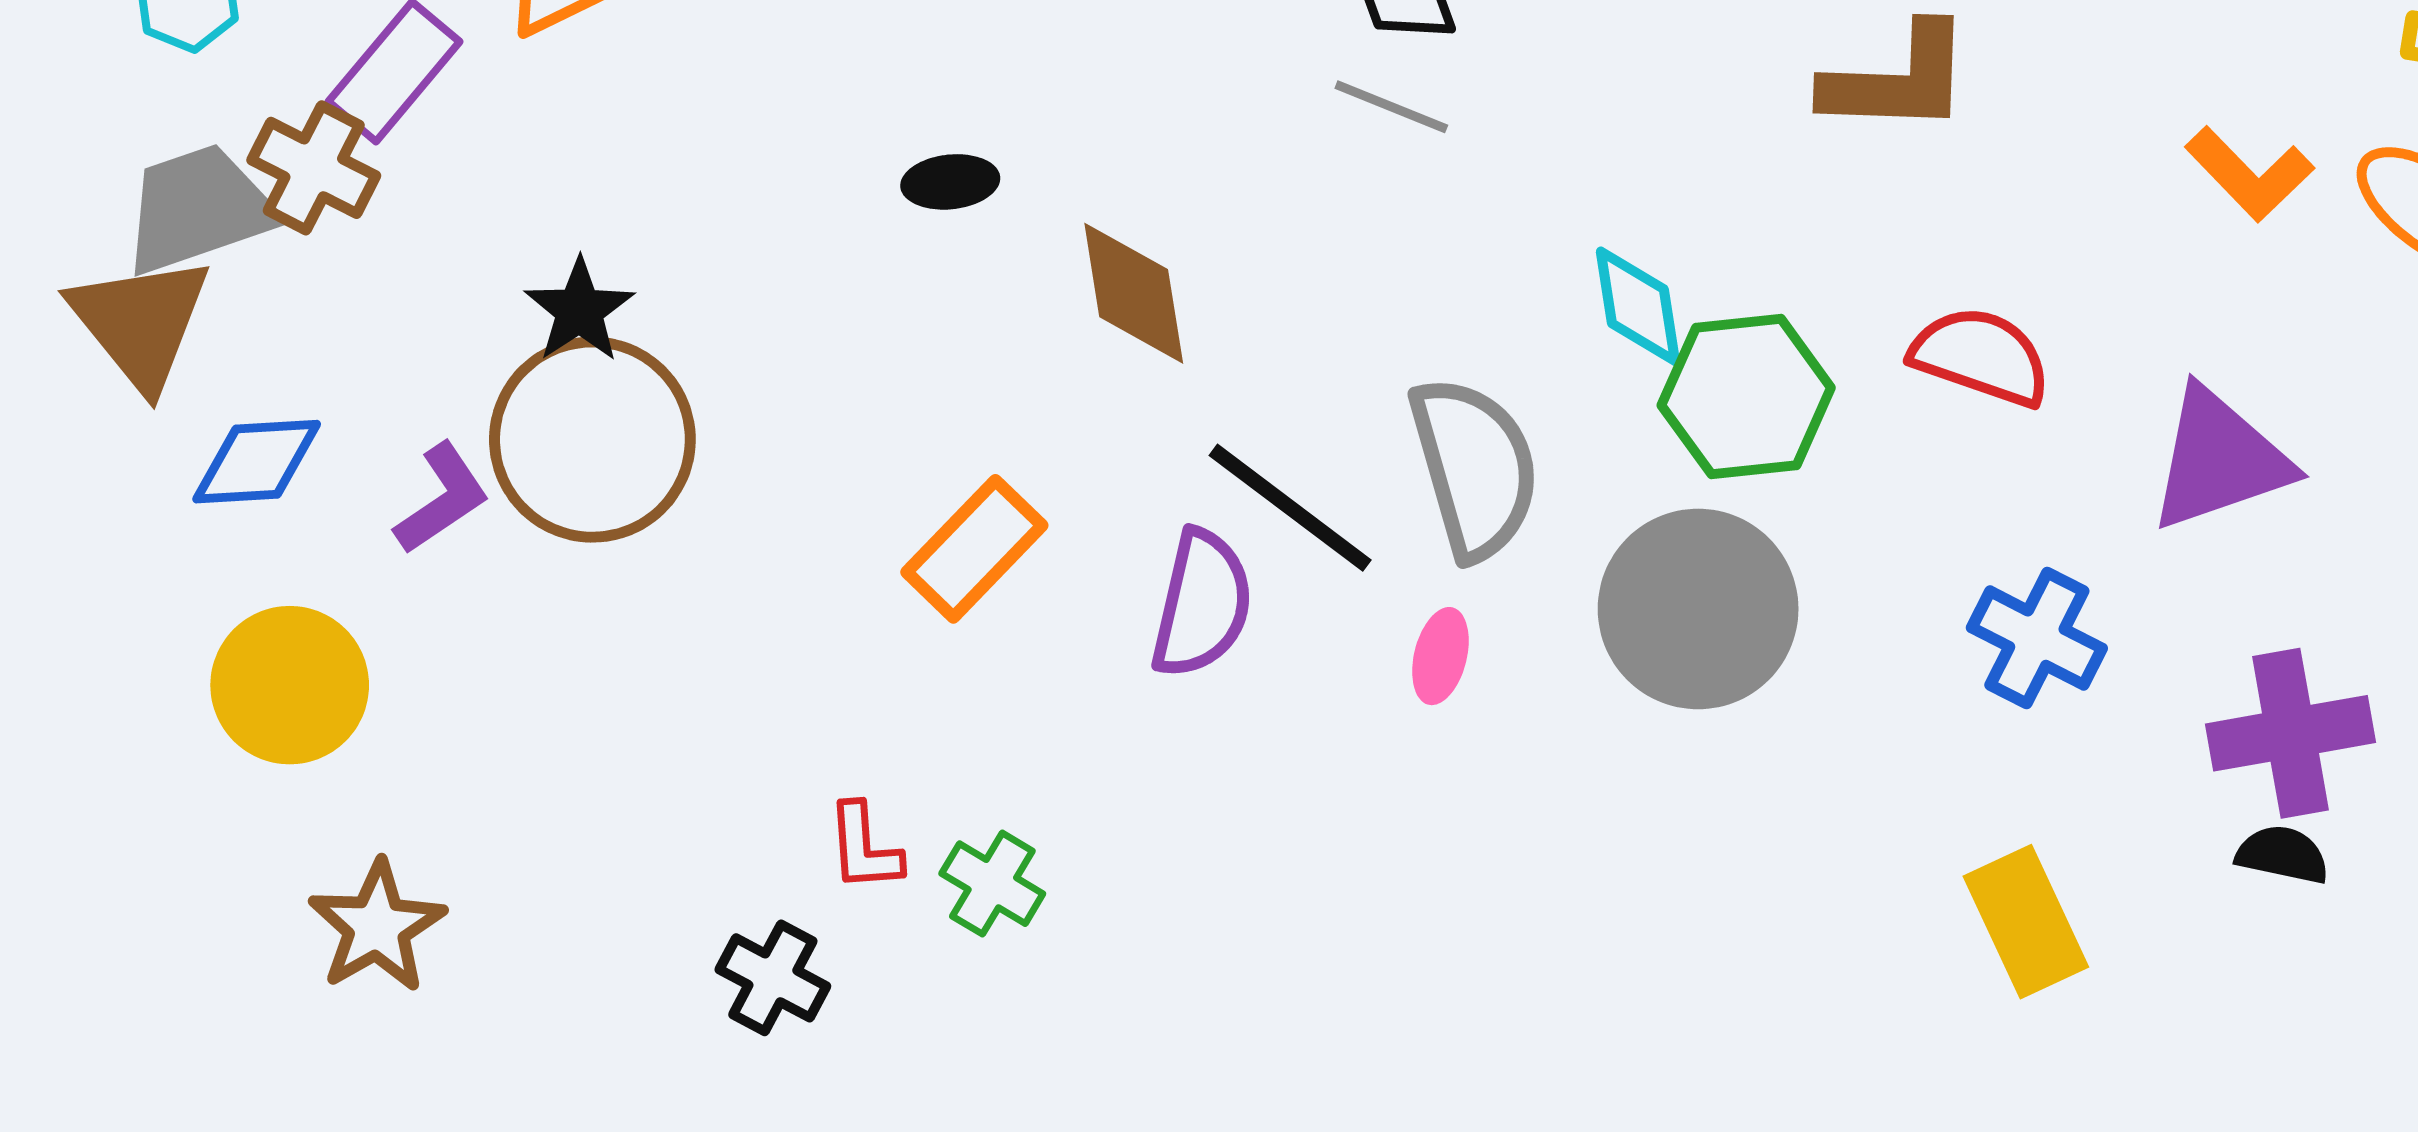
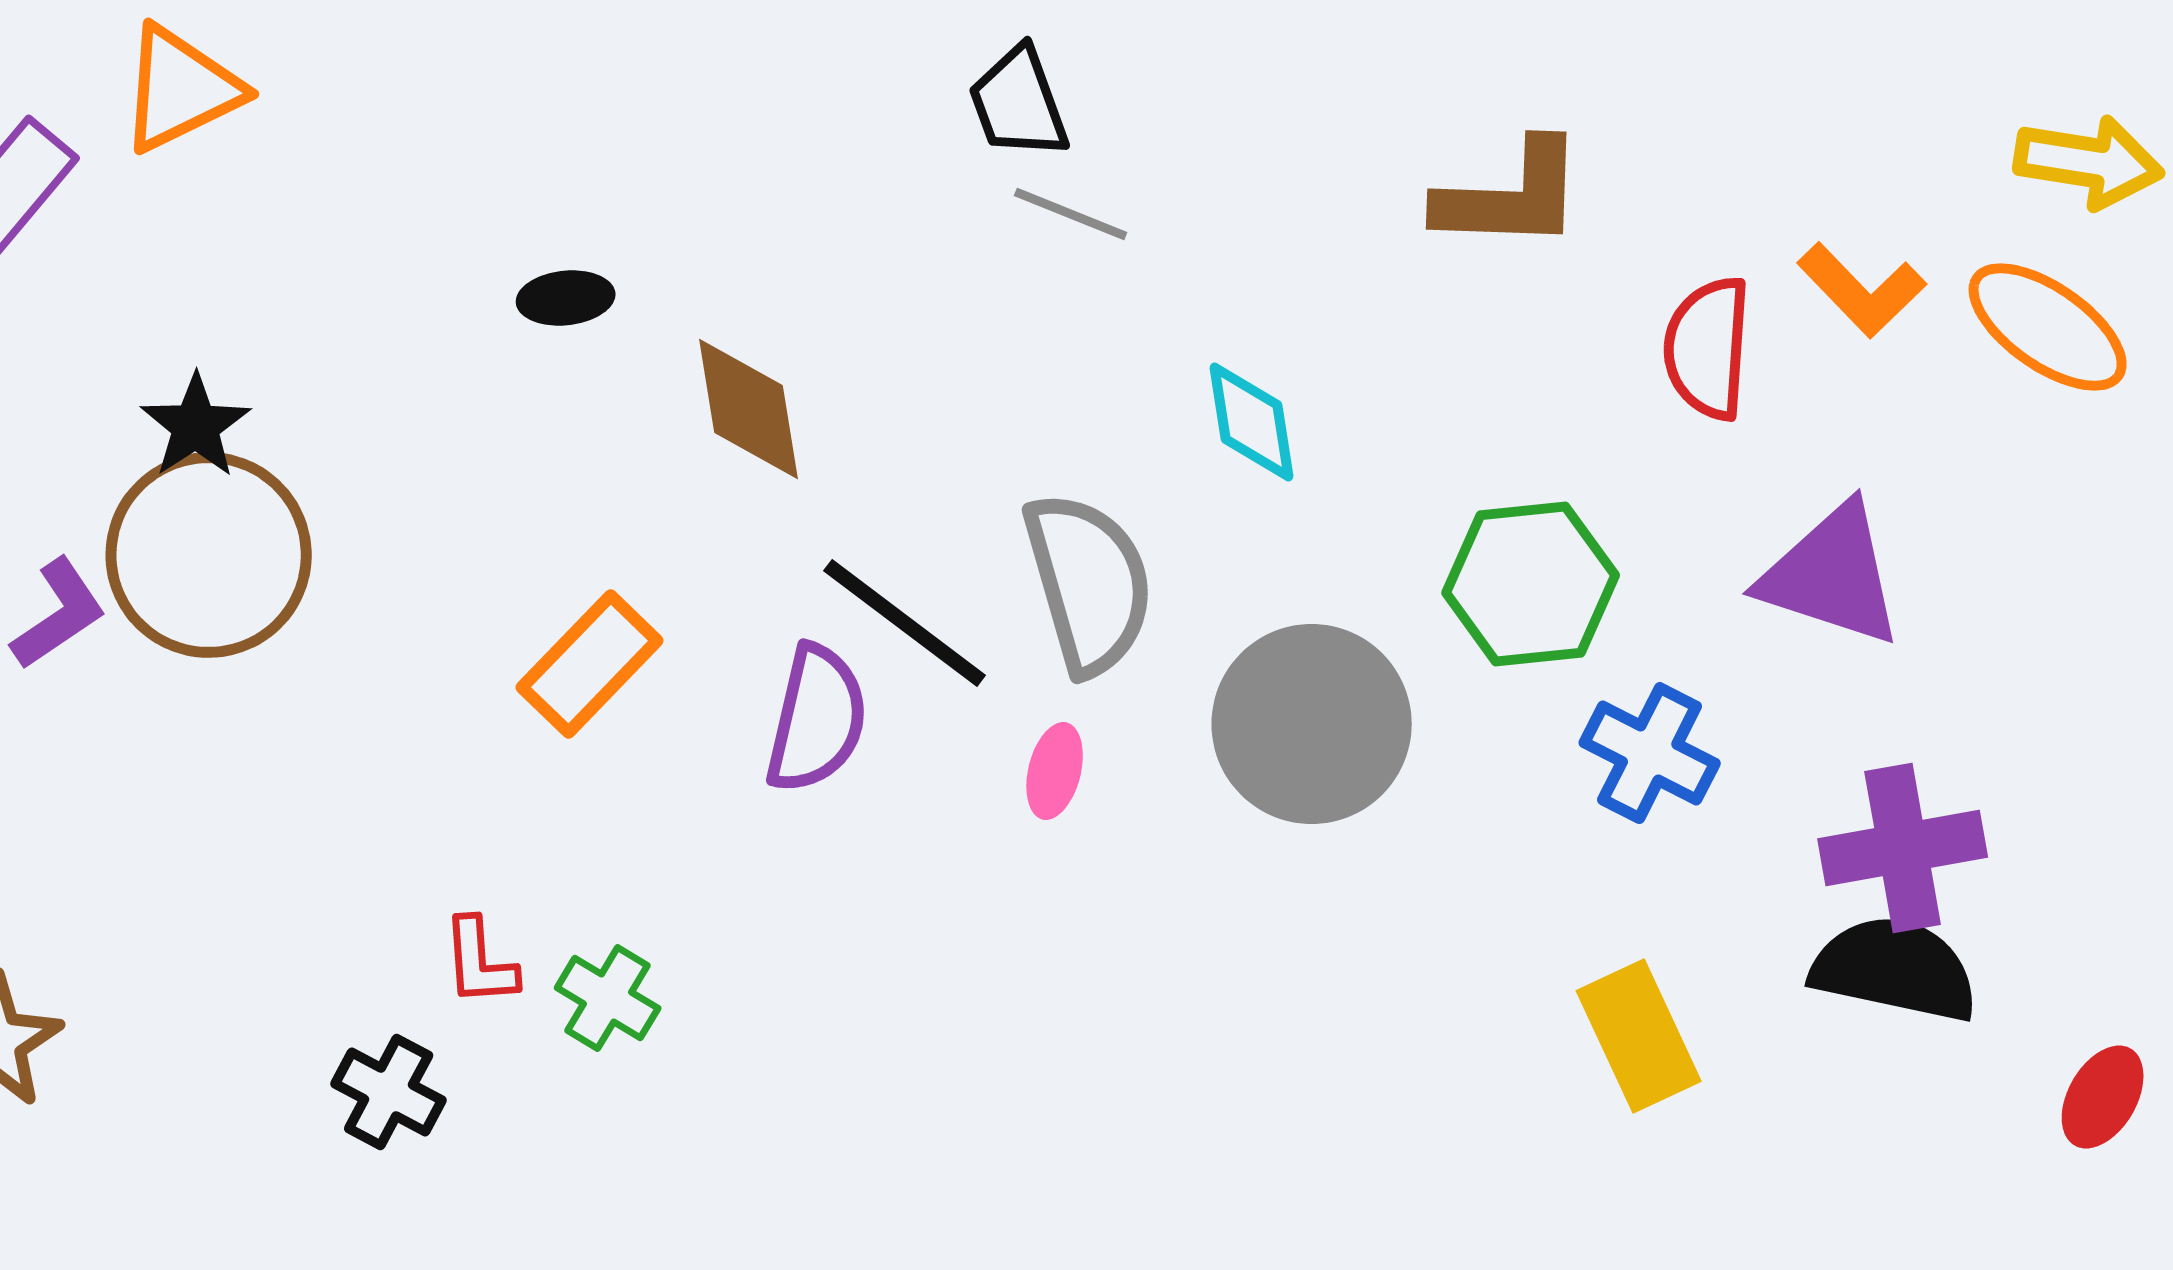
gray line: (1391, 107) -> (1071, 214), moved
red semicircle: (1981, 356) -> (1708, 348), moved, turned -105
green hexagon: (1746, 396) -> (1531, 584), moved
purple triangle: (2219, 460) -> (1832, 575), turned 37
black semicircle: (2282, 855) -> (1895, 969), size x1.8

